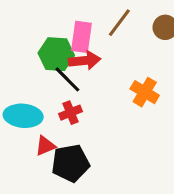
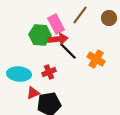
pink rectangle: (82, 37) -> (56, 24), turned -36
black line: (67, 79) -> (68, 51), moved

